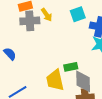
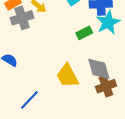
green rectangle: (71, 67) -> (84, 33), moved

